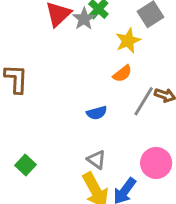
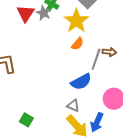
yellow star: (128, 41) -> (76, 21), size x1.4
blue semicircle: (97, 113) -> (81, 82), moved, size x1.5

